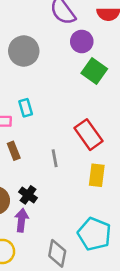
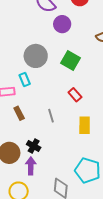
gray circle: (24, 51) -> (36, 56), moved
green square: (94, 71) -> (71, 61), moved
red rectangle: (89, 135) -> (75, 95), size x0.6

